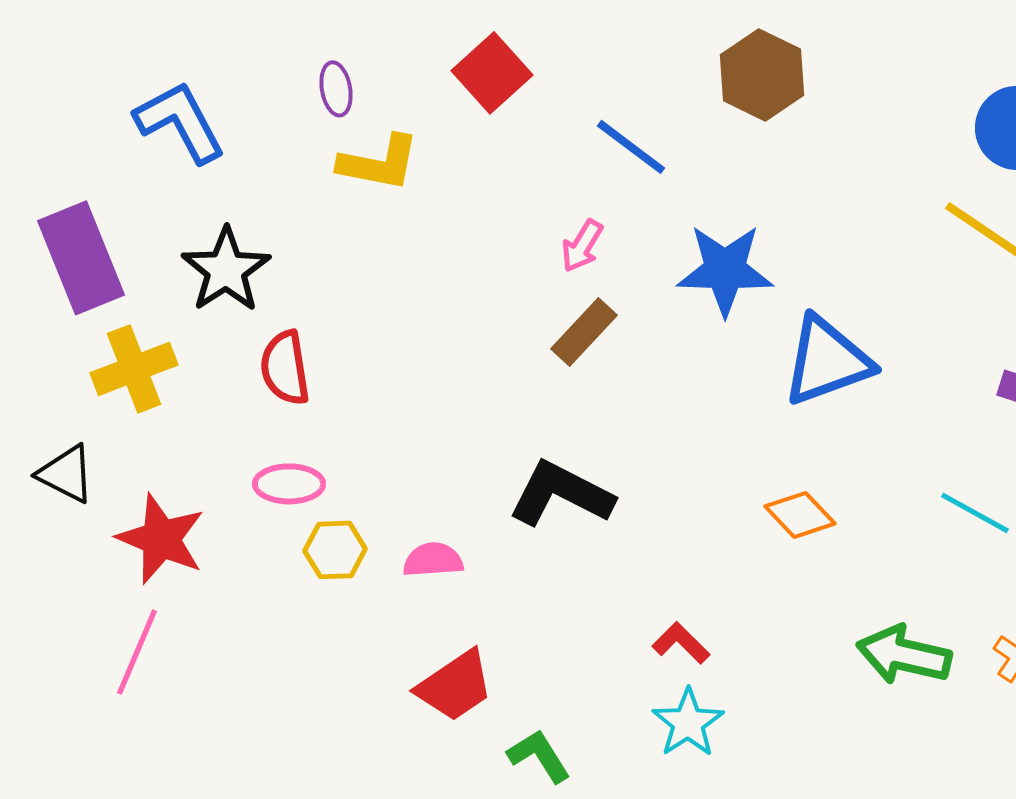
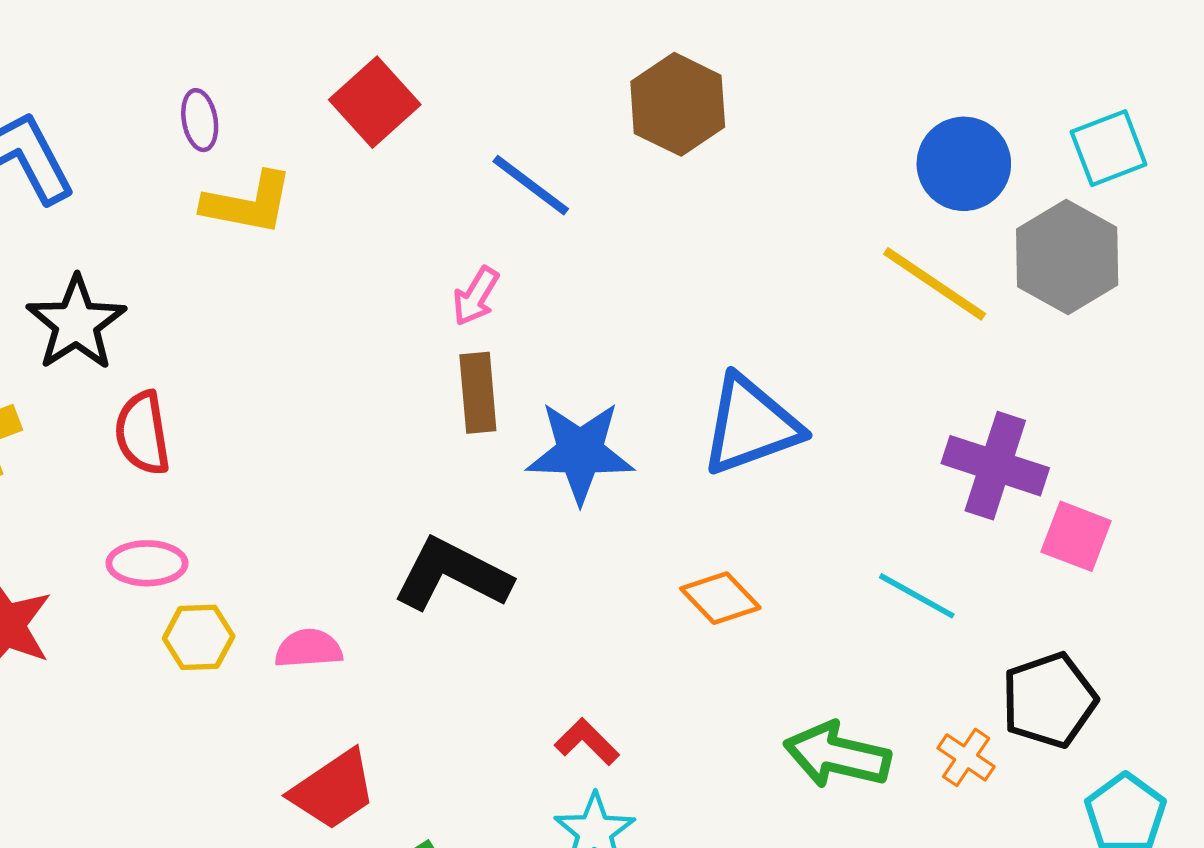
blue star: (725, 270) -> (580, 452), moved
brown rectangle: (584, 332) -> (478, 393), turned -48

